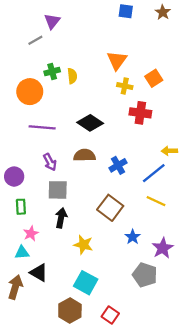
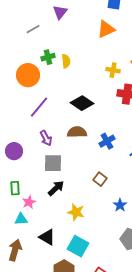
purple triangle: (52, 21) -> (60, 12), moved
orange triangle: (117, 60) -> (106, 29), moved, turned 30
purple line: (42, 127) -> (39, 107), turned -55
green rectangle: (21, 207) -> (15, 188), moved
brown square: (110, 208) -> (100, 179), size x0.6
black arrow: (61, 218) -> (56, 188), turned 36
black triangle: (39, 273) -> (47, 237), moved

